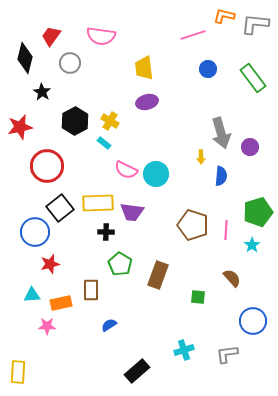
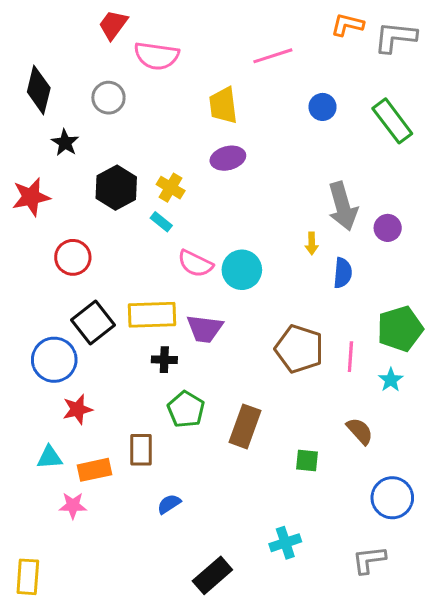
pink line: (193, 35) -> (273, 56), moved
red trapezoid: (51, 36) -> (113, 25), moved
red circle: (47, 166) -> (73, 257), size x0.7
gray L-shape: (227, 354) -> (369, 560), moved

